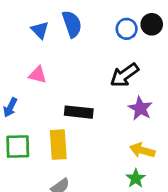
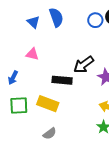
black arrow: (124, 75) -> (84, 65), moved
yellow rectangle: (58, 145) -> (48, 104), turned -65

